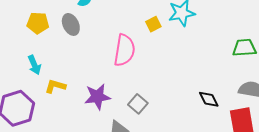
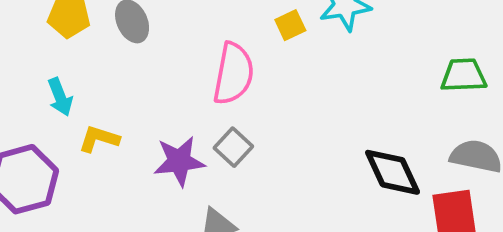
black diamond: (209, 99) -> (393, 172), size x1.5
gray square: (138, 104) -> (233, 147), moved

